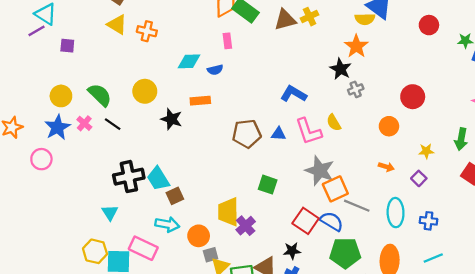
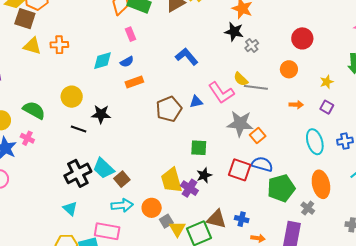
blue L-shape: (294, 94) -> (187, 56), moved, turned 35
orange rectangle: (200, 101) -> (134, 82), moved
black line: (113, 124) -> (79, 129), moved
orange square: (335, 189) -> (258, 136), size x0.7
gray line: (357, 206) -> (256, 87), moved
black star: (292, 251) -> (204, 175), moved

